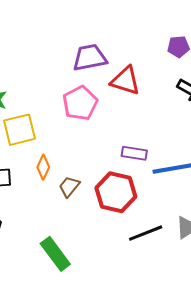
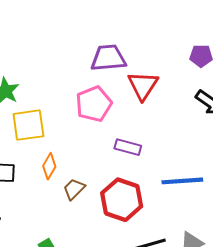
red triangle: (125, 81) -> (143, 85), turned 40
purple rectangle: (134, 153) -> (128, 147), moved

